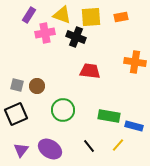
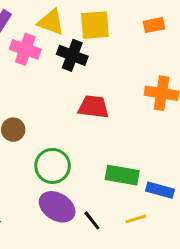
orange rectangle: (121, 17) -> (154, 25), moved
pink cross: (45, 33) -> (25, 49), turned 30
yellow line: (118, 145) -> (136, 219), turned 32
purple ellipse: (50, 149) -> (57, 207), moved

